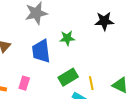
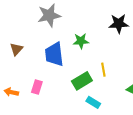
yellow line: (91, 83) -> (103, 70), moved

